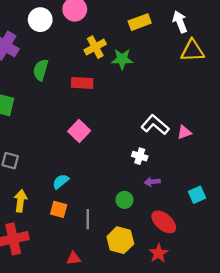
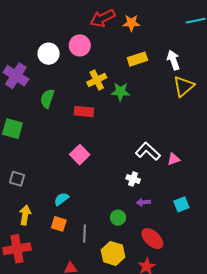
yellow triangle: (192, 51) -> (184, 86), turned -40
cyan square: (197, 195) -> (181, 204), moved

